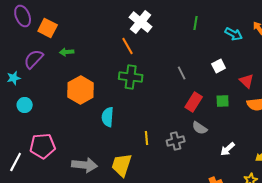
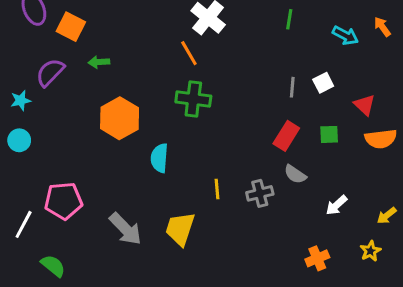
gray line: (182, 73) -> (292, 87), moved, turned 32
cyan circle: (25, 105) -> (19, 140), moved
gray arrow: (85, 165) -> (125, 229), turned 40

